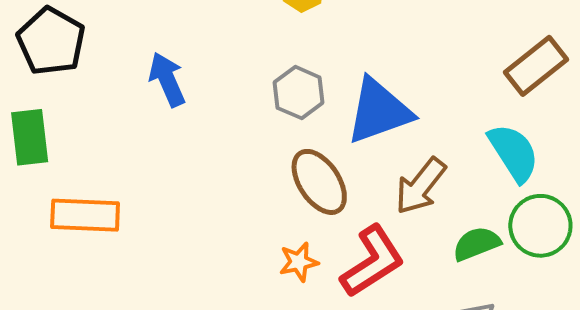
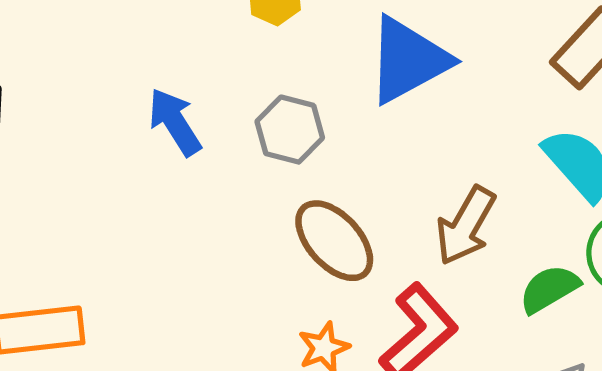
blue arrow: (167, 79) -> (175, 122), moved
blue triangle: (379, 111) -> (408, 60), moved

